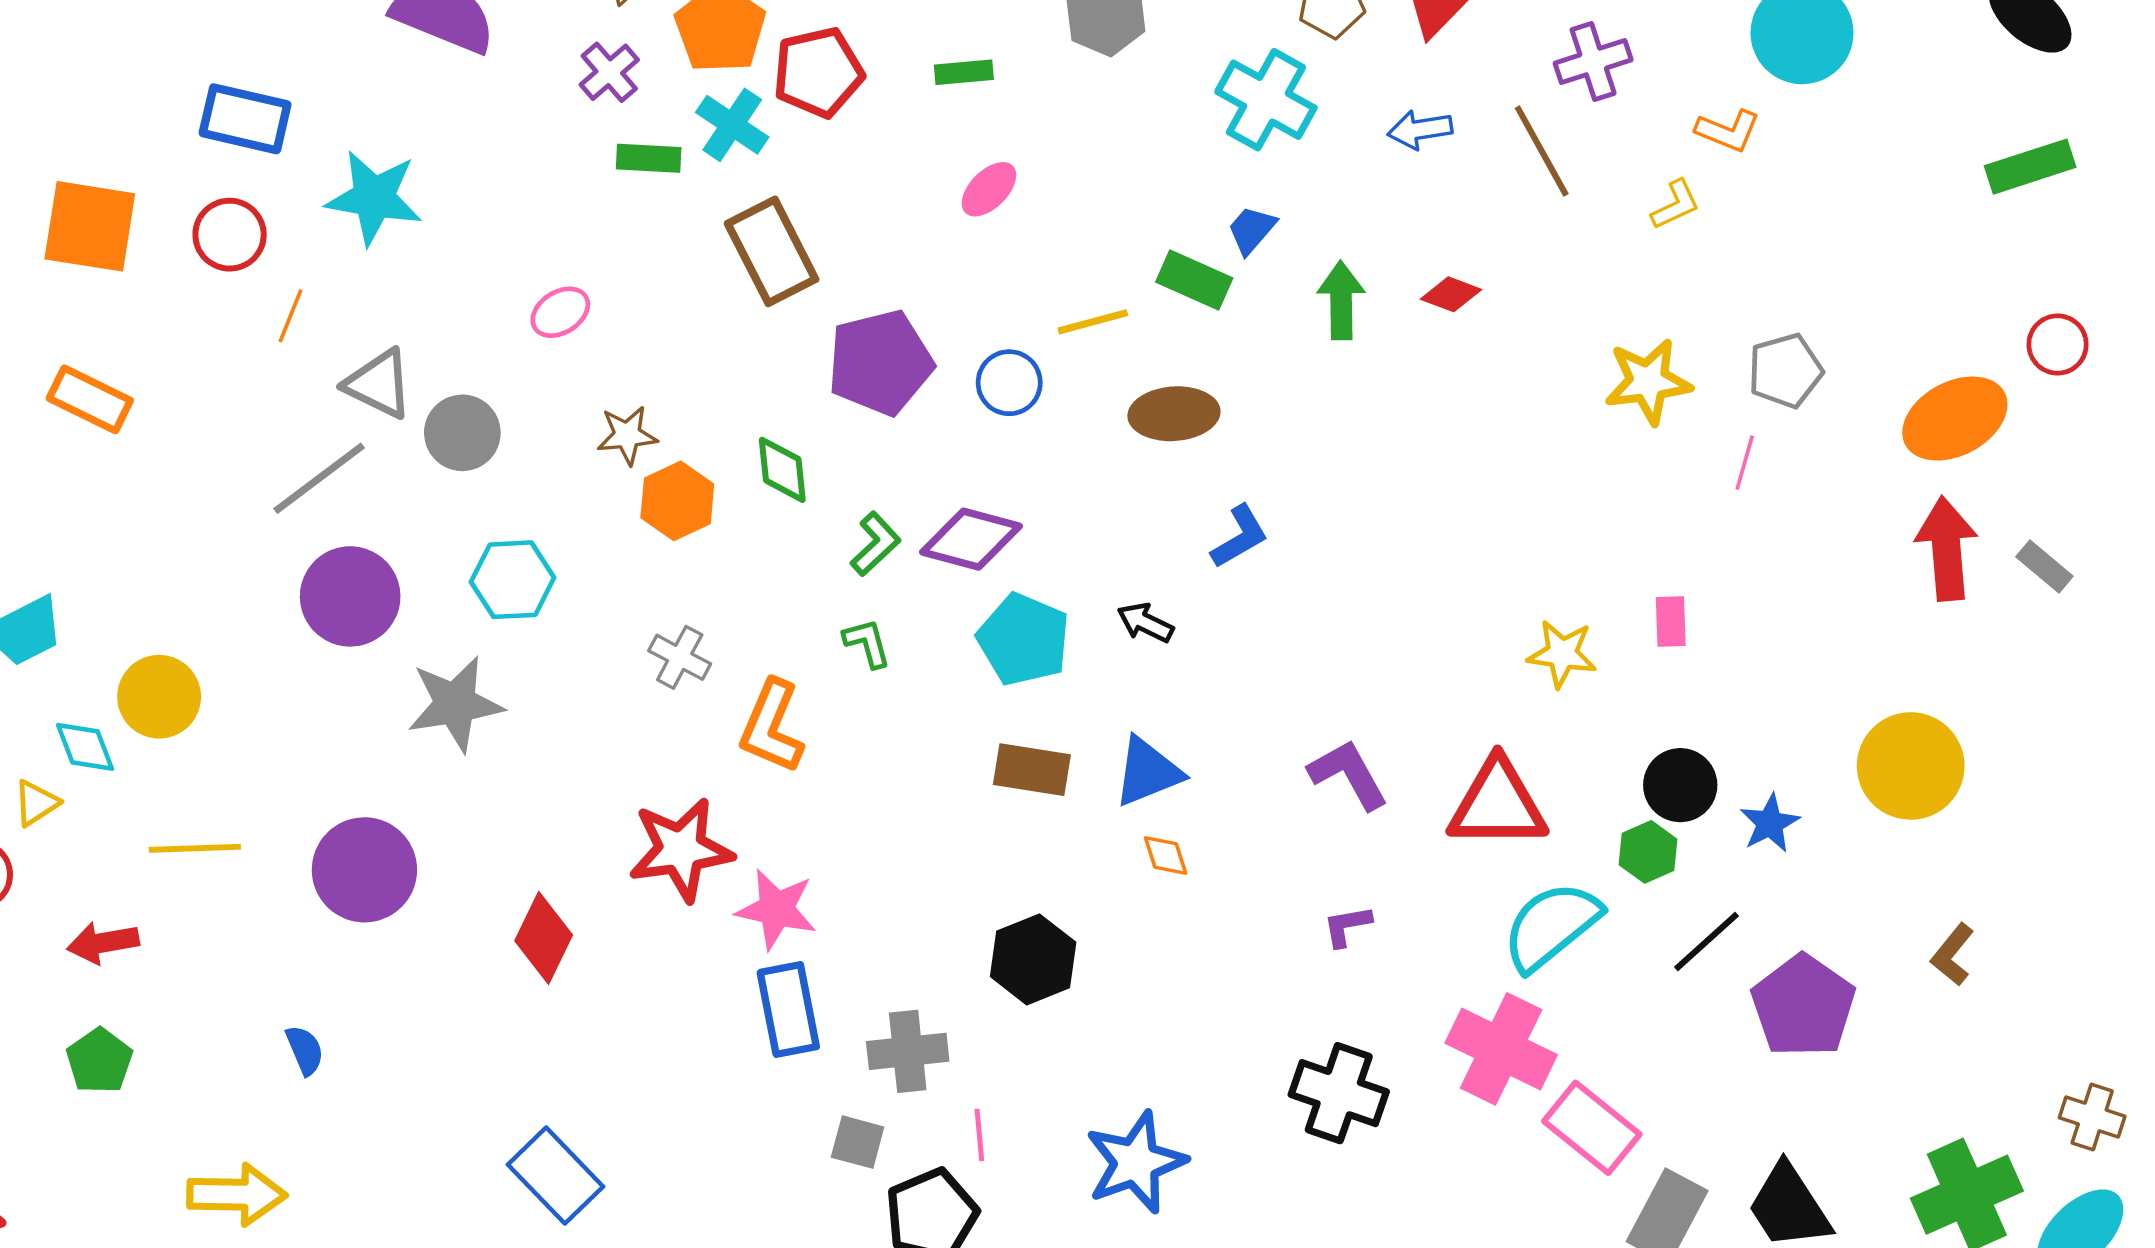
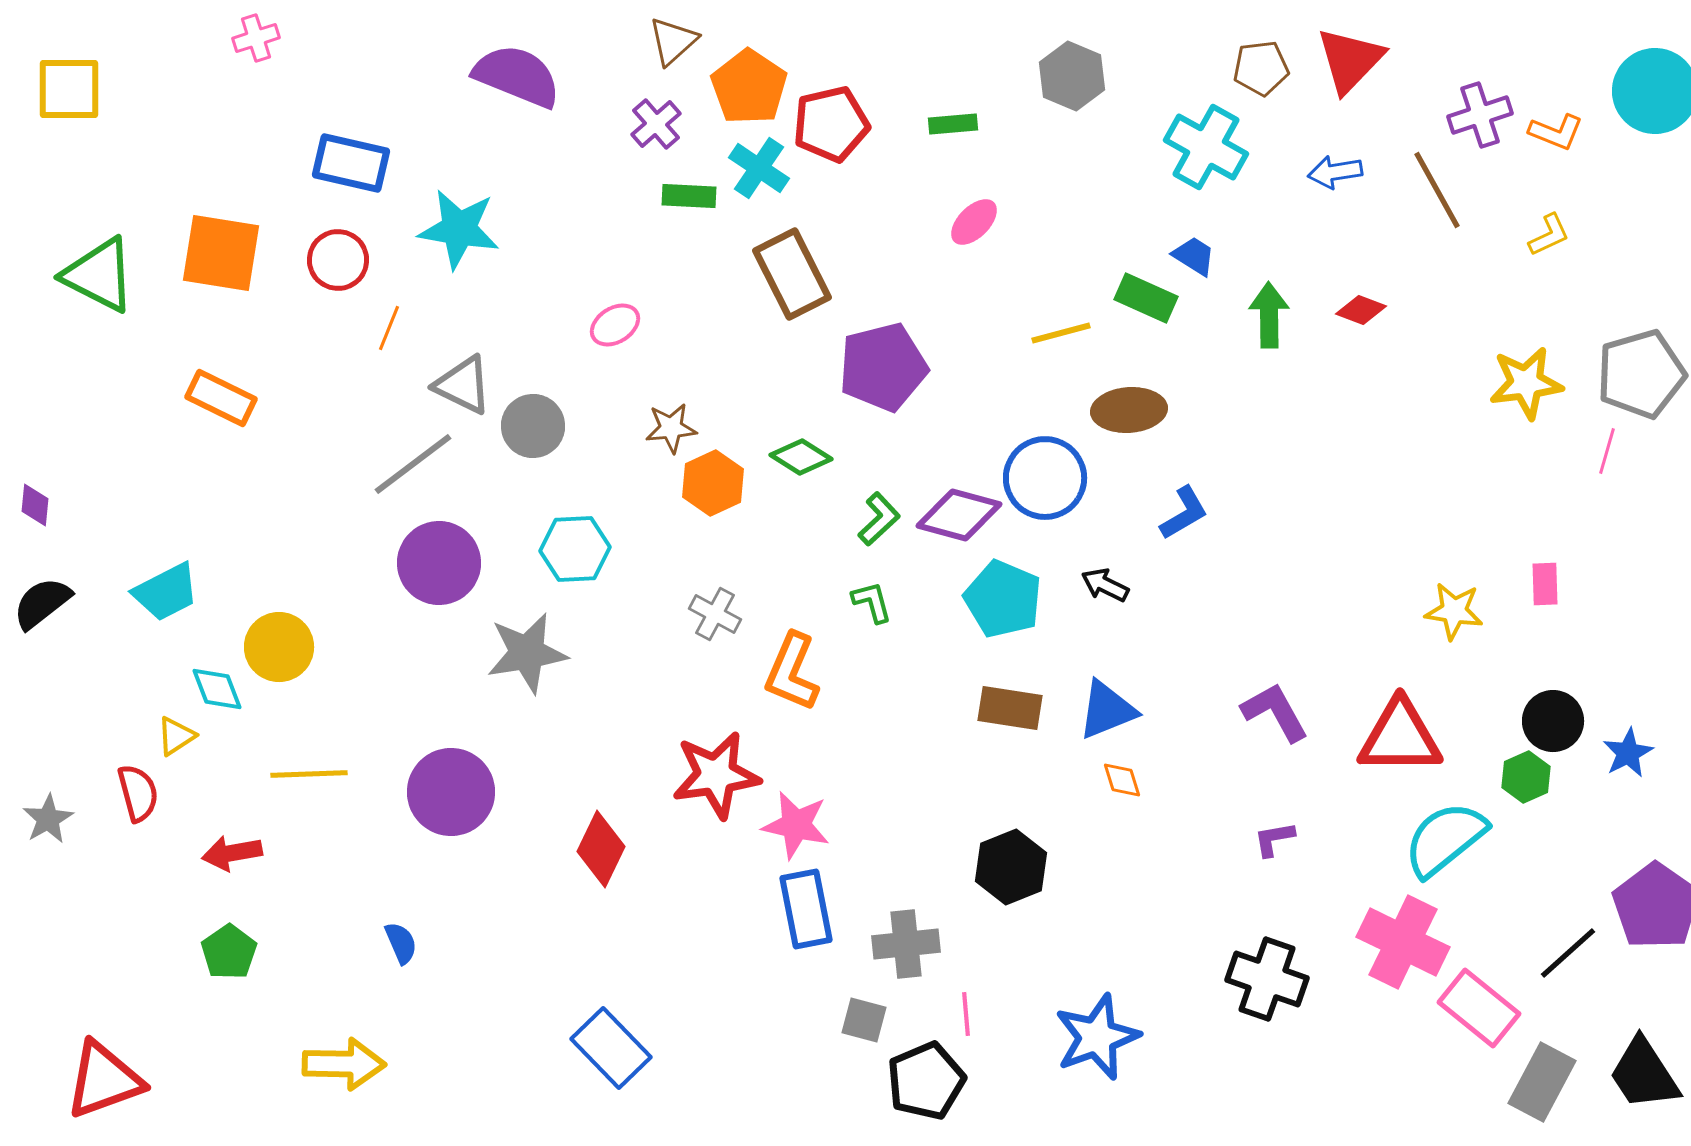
orange L-shape: (1728, 131) -> (1556, 132), moved
blue trapezoid: (1252, 230) -> (1194, 256), turned 81
gray pentagon: (1785, 371) -> (1641, 374), size x1.4
blue circle: (1009, 383) -> (1045, 478), moved, size x1.5
green diamond: (782, 470) -> (801, 457), turned -52
black line: (1707, 941) -> (1568, 953), moved

